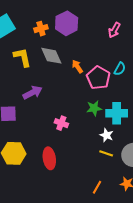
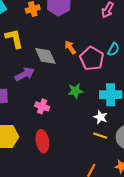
gray diamond: (51, 56) -> (45, 56), moved
green star: (94, 108) -> (75, 91), moved
pink cross: (61, 123) -> (42, 106), moved

